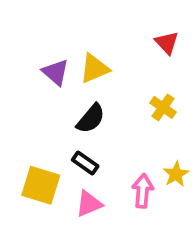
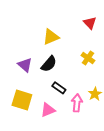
purple triangle: (56, 72) -> (25, 65), moved
black rectangle: (85, 163) -> (59, 88), moved

